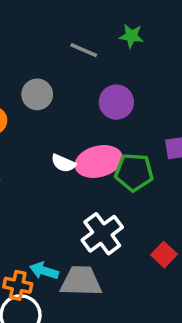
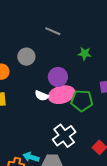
green star: (131, 36) -> (85, 54), moved
purple circle: (116, 102) -> (58, 77), moved

